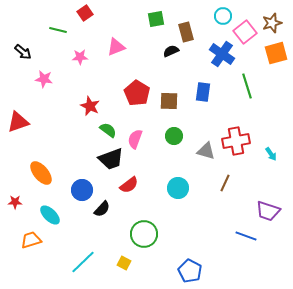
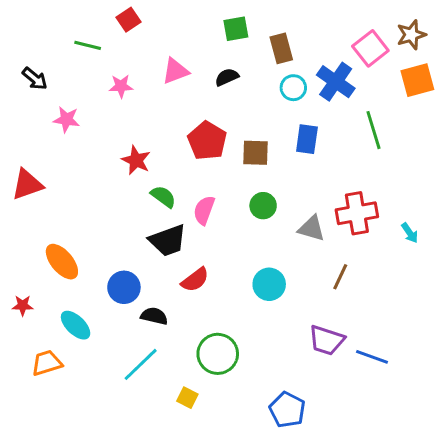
cyan circle: (223, 16) -> (293, 88), moved
black semicircle: (171, 51) -> (227, 77), moved
black semicircle: (102, 209) -> (154, 316), turned -120
purple trapezoid: (268, 211) -> (327, 340), moved
cyan line: (83, 262) -> (141, 364), moved

